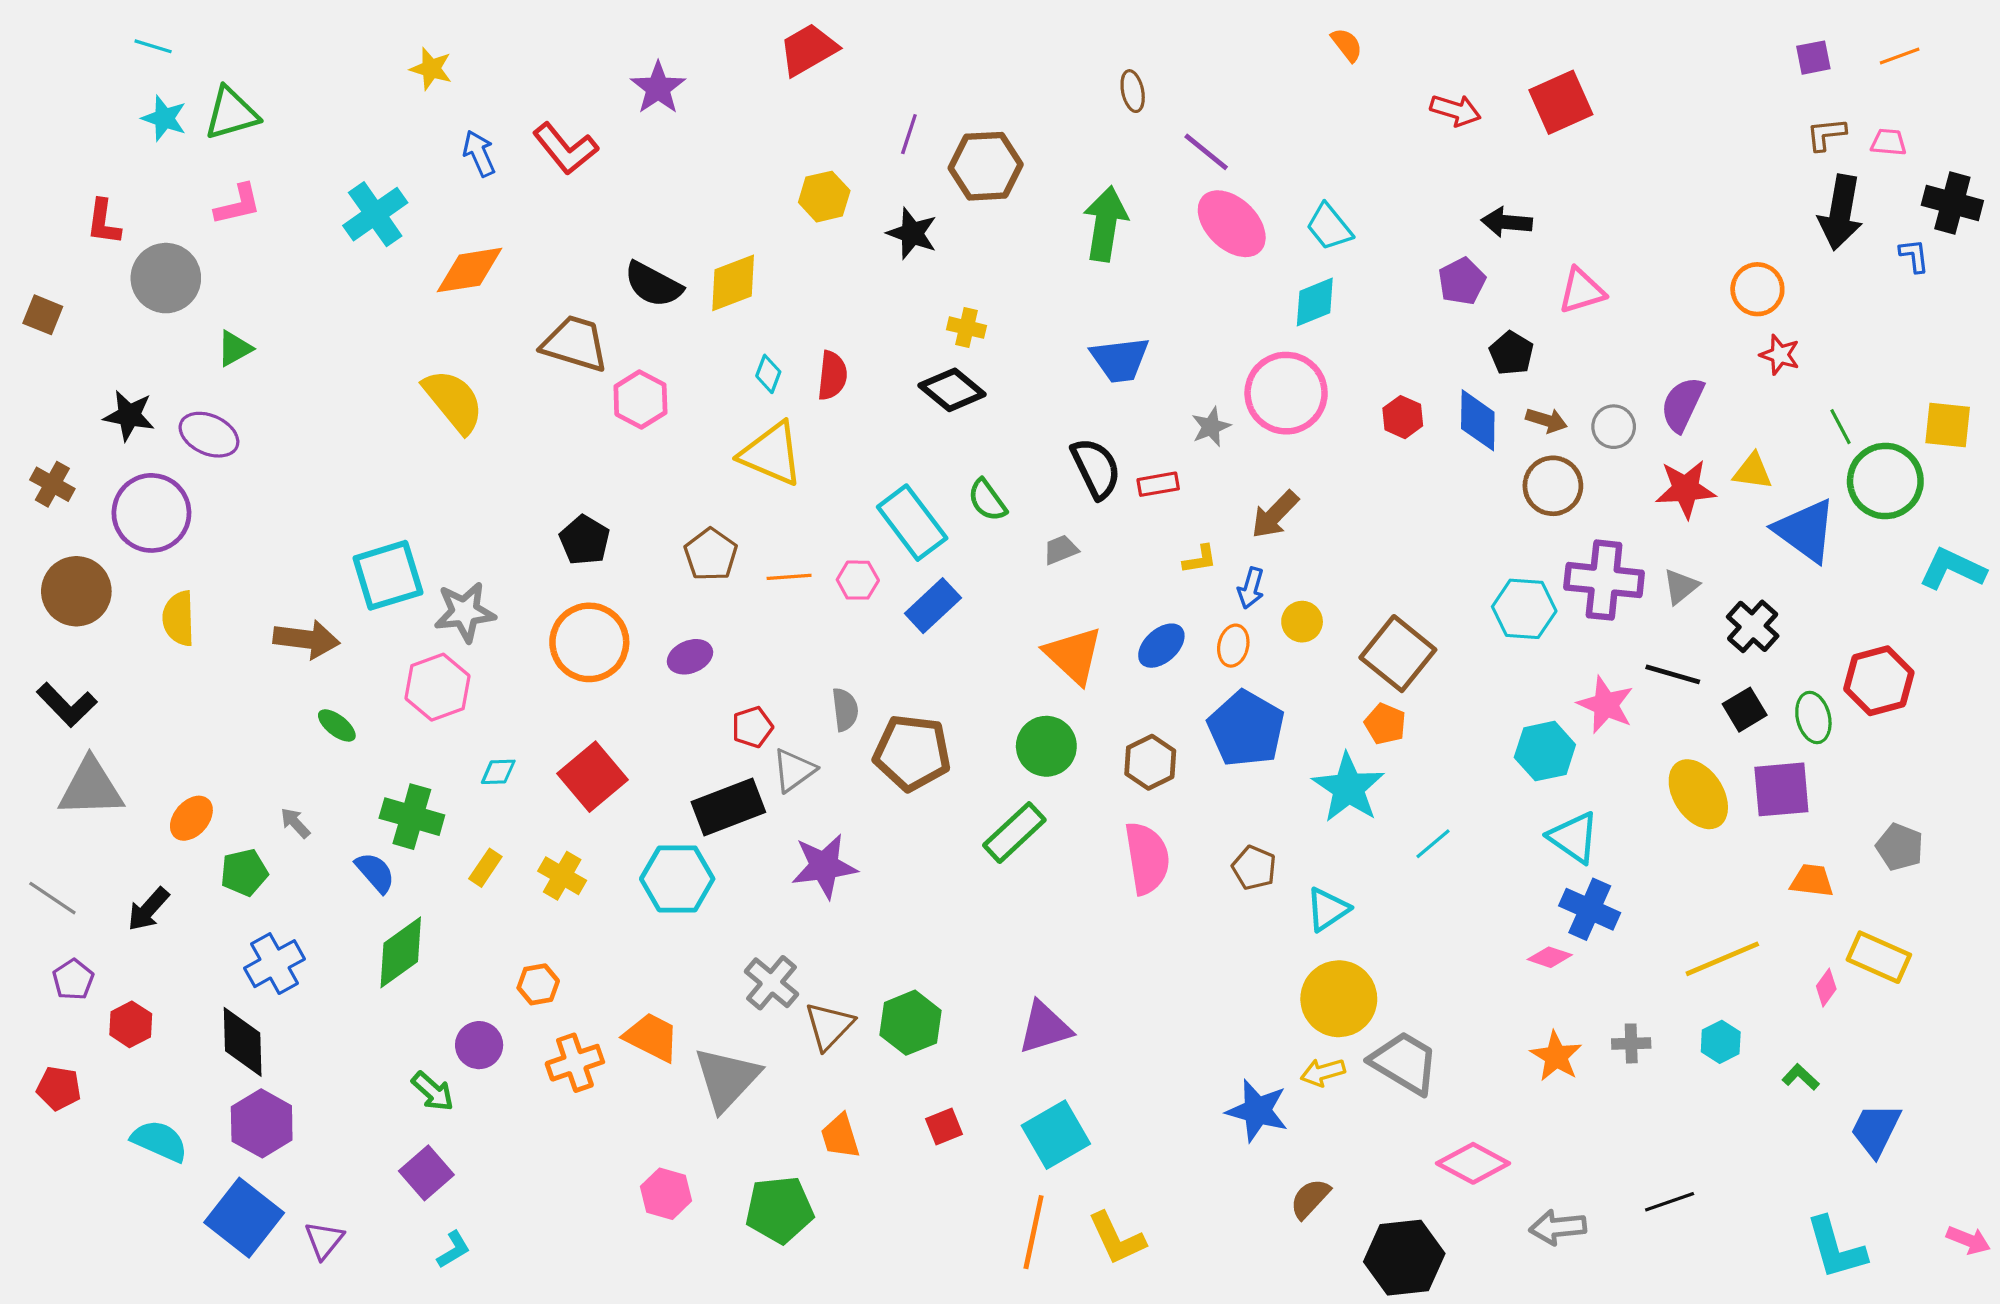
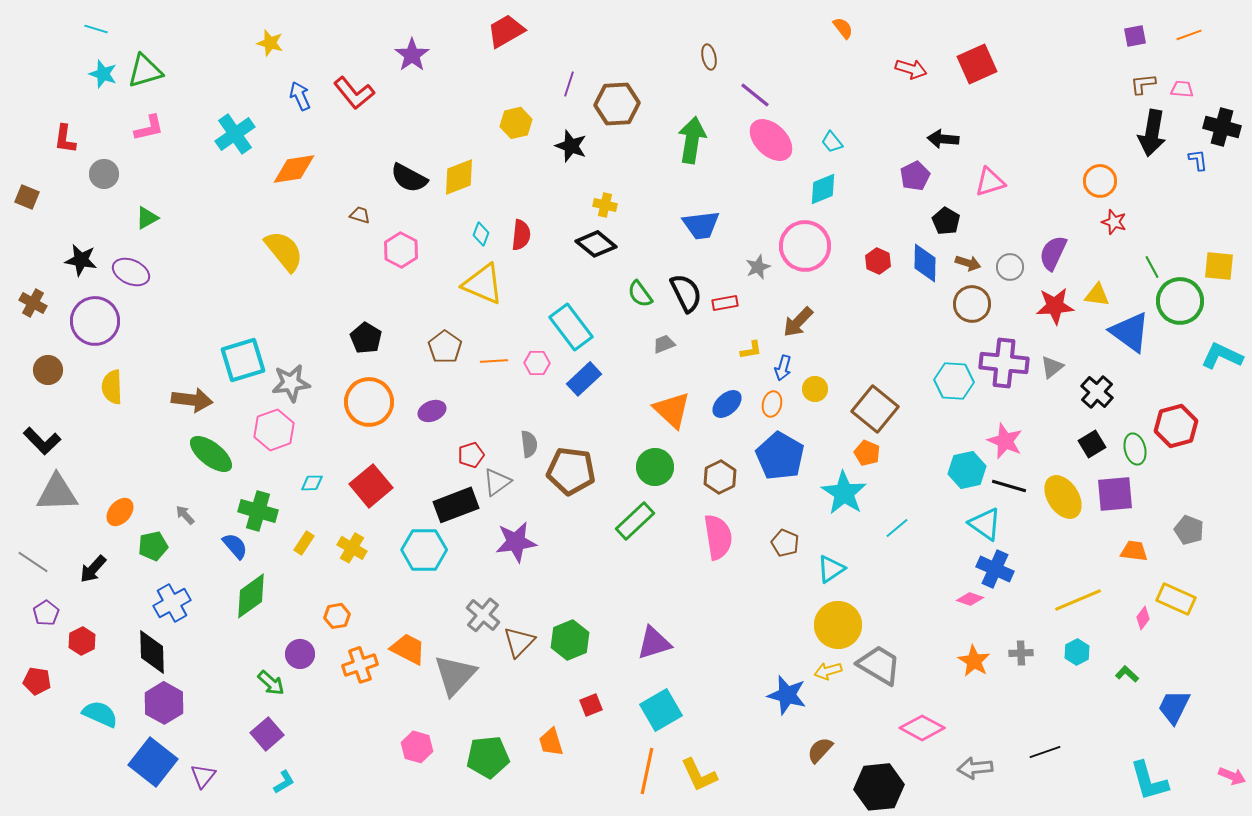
cyan trapezoid: (1329, 227) -> (832, 142), size x0.7
gray circle: (166, 278) -> (104, 174), size x0.7
brown trapezoid: (575, 344) -> (360, 215), size x0.5
green semicircle: (987, 500) -> (640, 294), moved
brown circle: (76, 591) -> (48, 370), size x0.7
black line: (1673, 674) -> (1009, 486), moved
green ellipse: (337, 725) -> (211, 454), size x1.8
orange trapezoid: (840, 1136) -> (551, 742), moved

